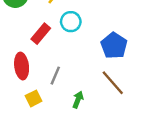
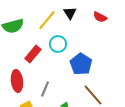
blue pentagon: (114, 46) -> (81, 64), moved

